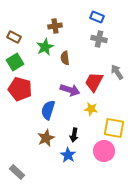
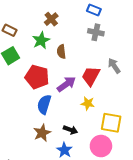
brown cross: (55, 26) -> (51, 19), turned -32
red pentagon: (20, 89) -> (37, 77), moved
purple arrow: (70, 90) -> (66, 84), turned -54
black arrow: (74, 135) -> (70, 130), turned -80

